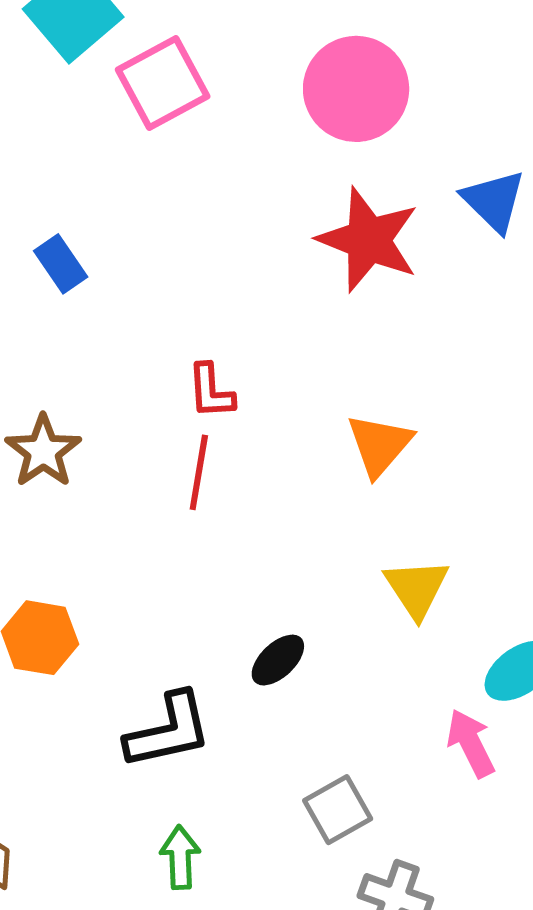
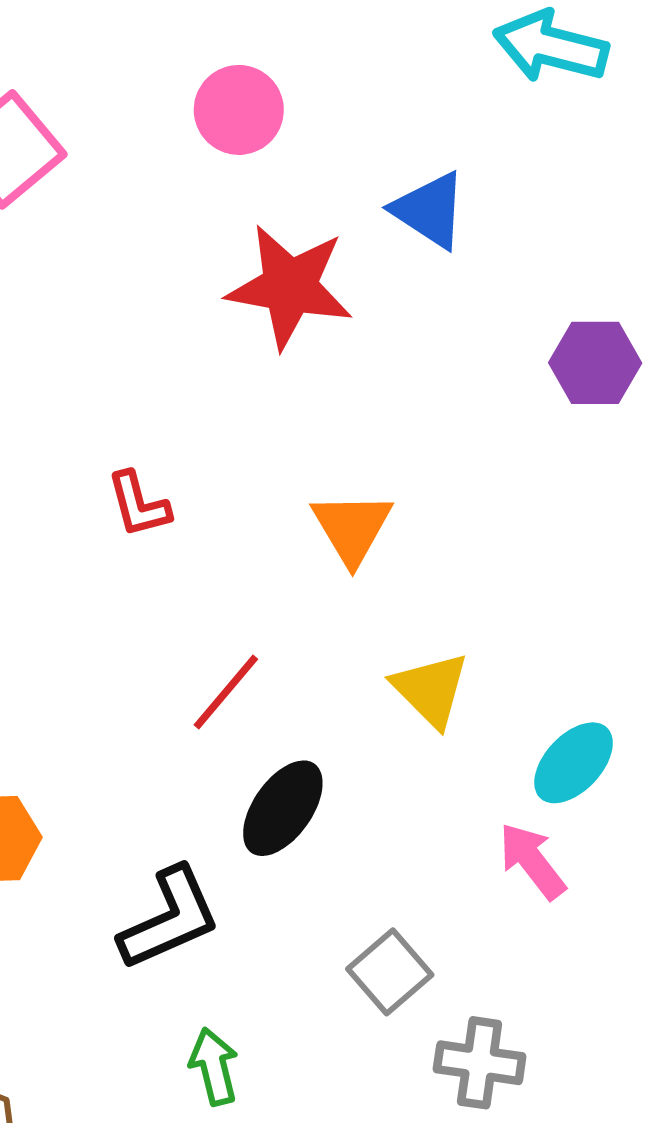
pink circle: (356, 89) -> (239, 110), size x0.7
red line: (199, 472) -> (226, 692), moved, turned 42
black ellipse: (278, 660) -> (283, 808), size x1.4

